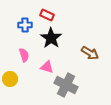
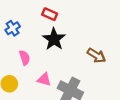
blue cross: (25, 25) -> (13, 28), moved, turned -32
pink triangle: (47, 67) -> (44, 79), moved

